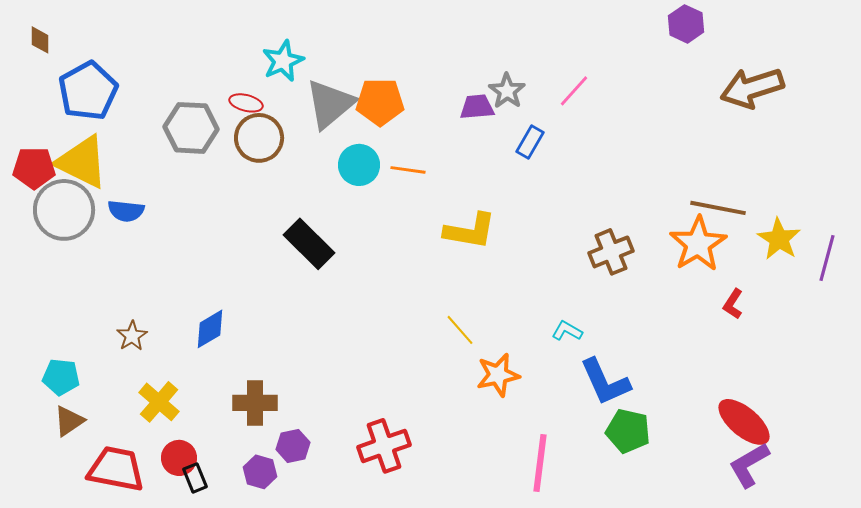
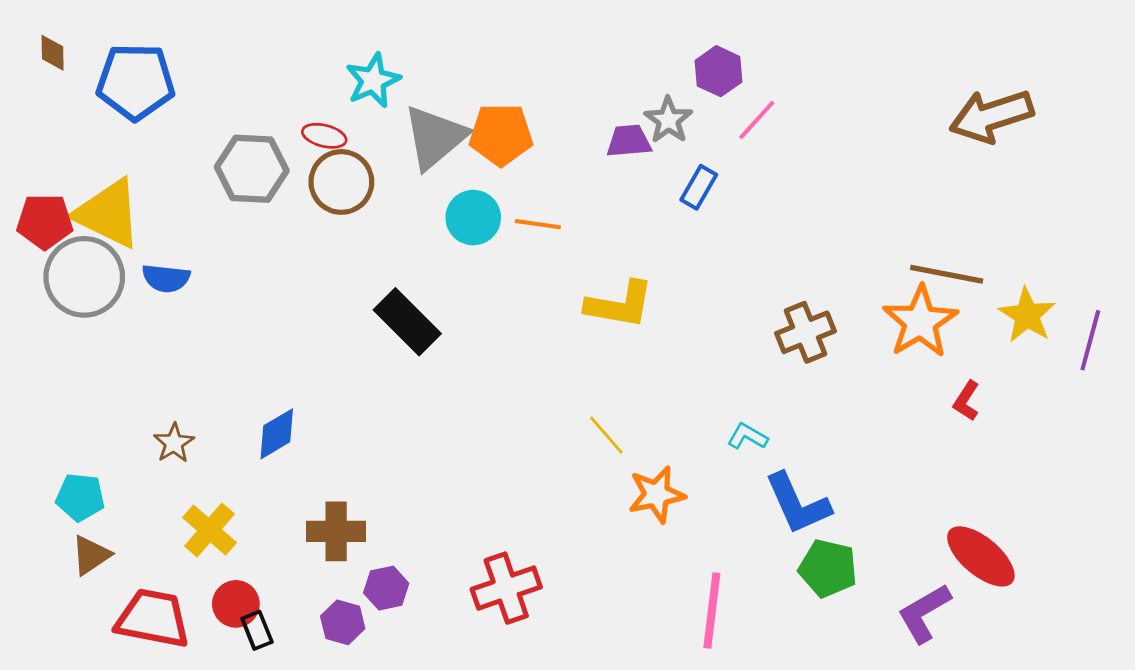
purple hexagon: (686, 24) -> (718, 71), moved
blue pentagon: (88, 91) -> (136, 82), moved, turned 30
purple L-shape: (749, 465) -> (924, 613), moved

